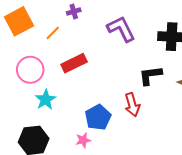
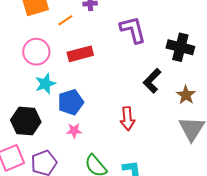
black L-shape: (150, 75) -> (152, 81), turned -50
red arrow: (132, 105) -> (127, 119), moved
blue pentagon: (98, 117) -> (71, 102), moved

